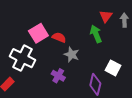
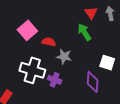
pink square: (38, 33) -> (27, 30), moved
white cross: (22, 58) -> (32, 70), moved

